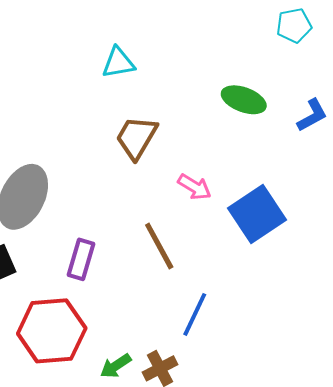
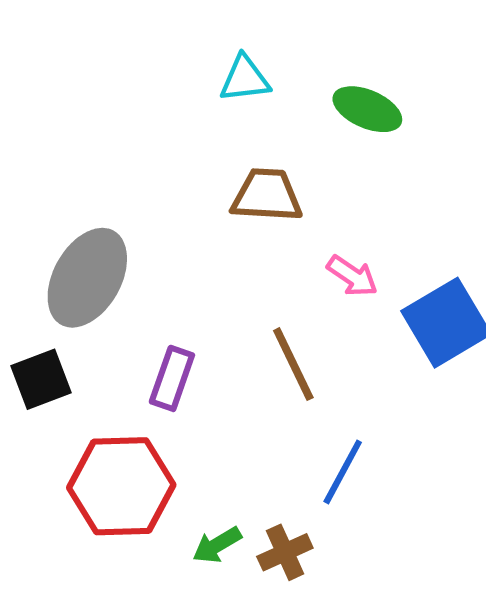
green ellipse: (244, 100) -> (367, 109), moved
brown trapezoid: (136, 138) -> (267, 195), turned 60

